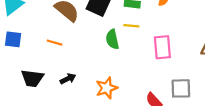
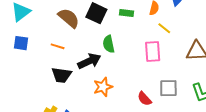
yellow line: (131, 26) -> (164, 28), moved, turned 32
black trapezoid: (32, 78) -> (62, 75), moved
black arrow: (68, 79) -> (89, 61), moved, size x1.6

